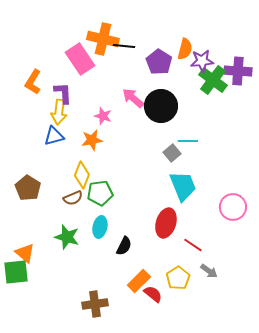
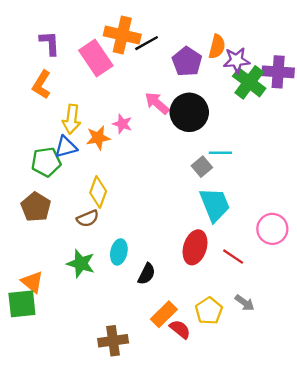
black line: (124, 46) -> (147, 43), turned -35
purple L-shape: (63, 93) -> (50, 43), moved
orange star: (92, 140) -> (98, 138), moved
green pentagon: (100, 193) -> (46, 162), moved
red line: (193, 245) -> (233, 257), moved

